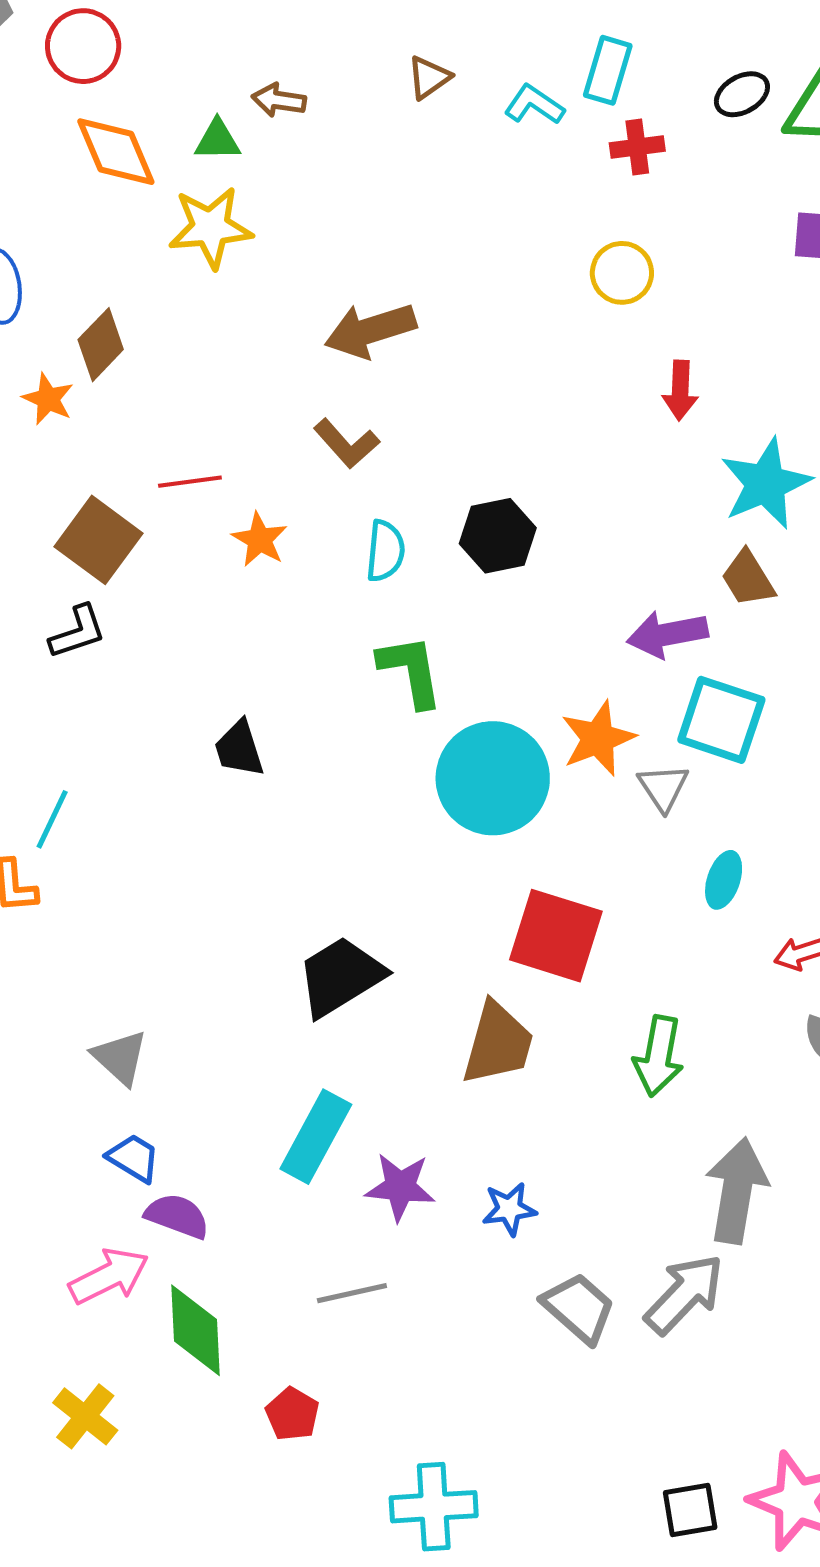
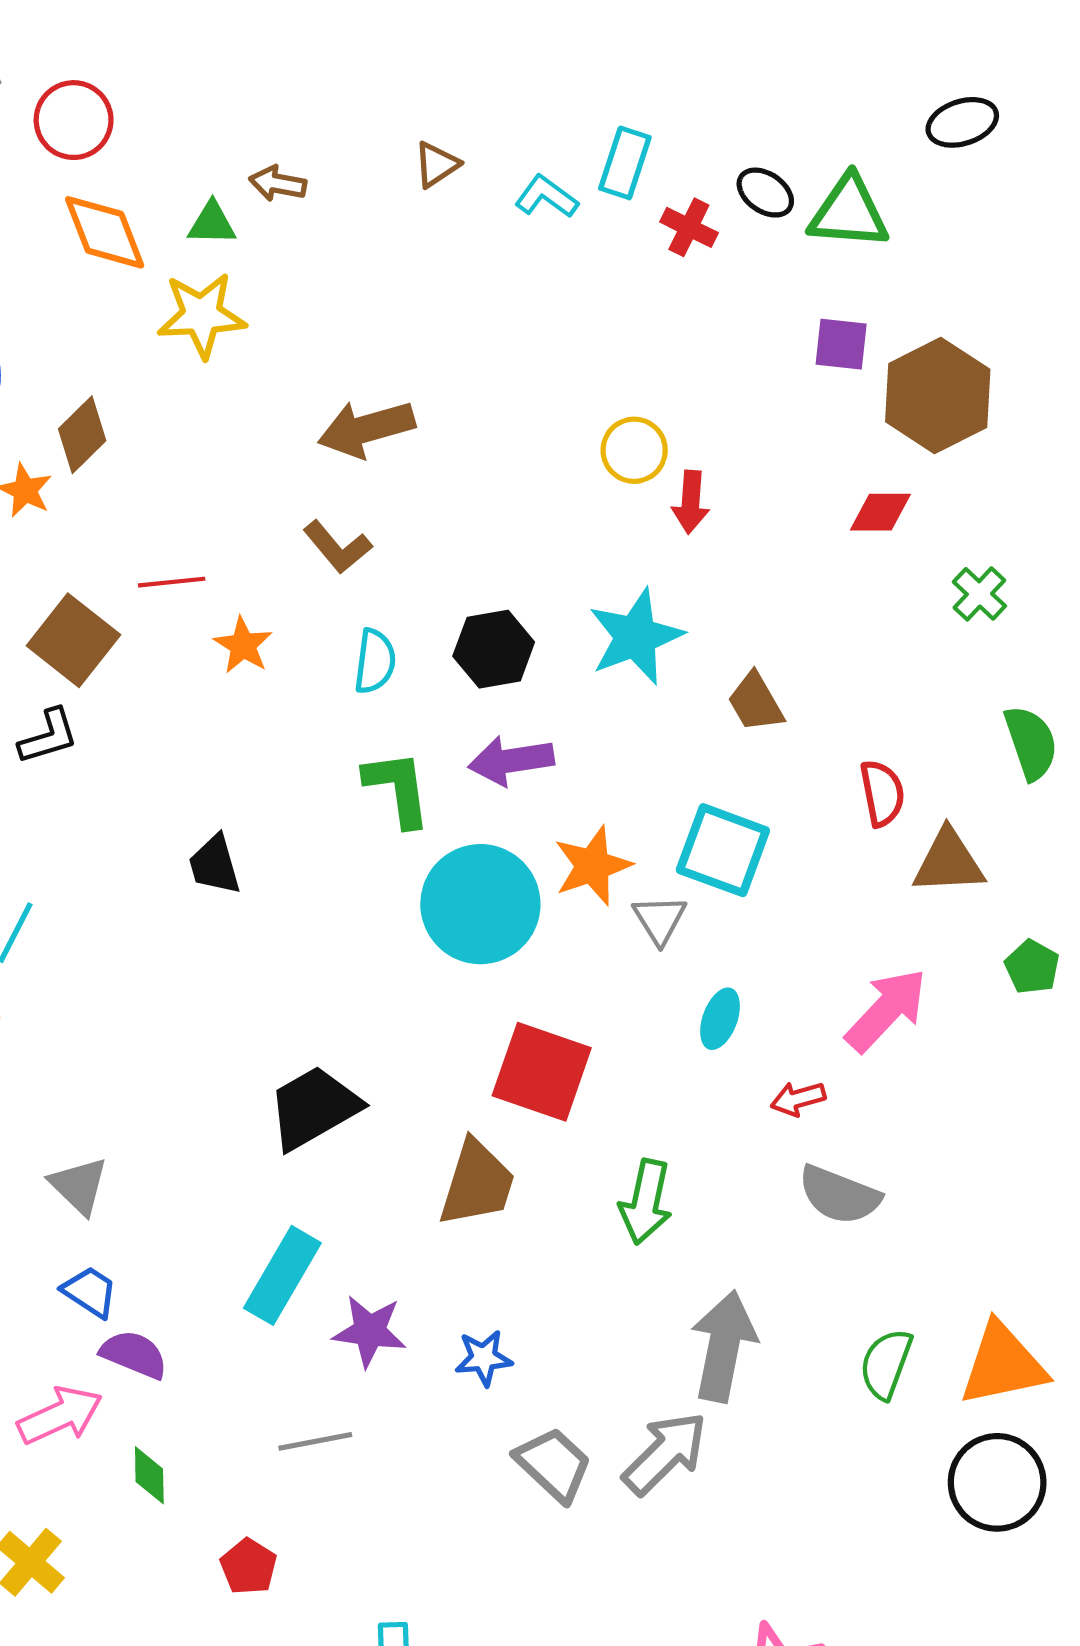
black ellipse: (742, 94) -> (765, 193), turned 62
red cross: (637, 147) -> (689, 227), moved, turned 32
yellow circle: (622, 273) -> (634, 450), moved
cyan star: (766, 484) -> (636, 637), moved
purple arrow: (667, 634) -> (511, 760), moved
green diamond: (195, 1330) -> (149, 1475), size x0.6

